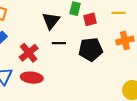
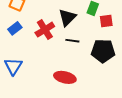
red cross: (29, 53) -> (45, 30), moved
red ellipse: (32, 78) -> (65, 77), moved

